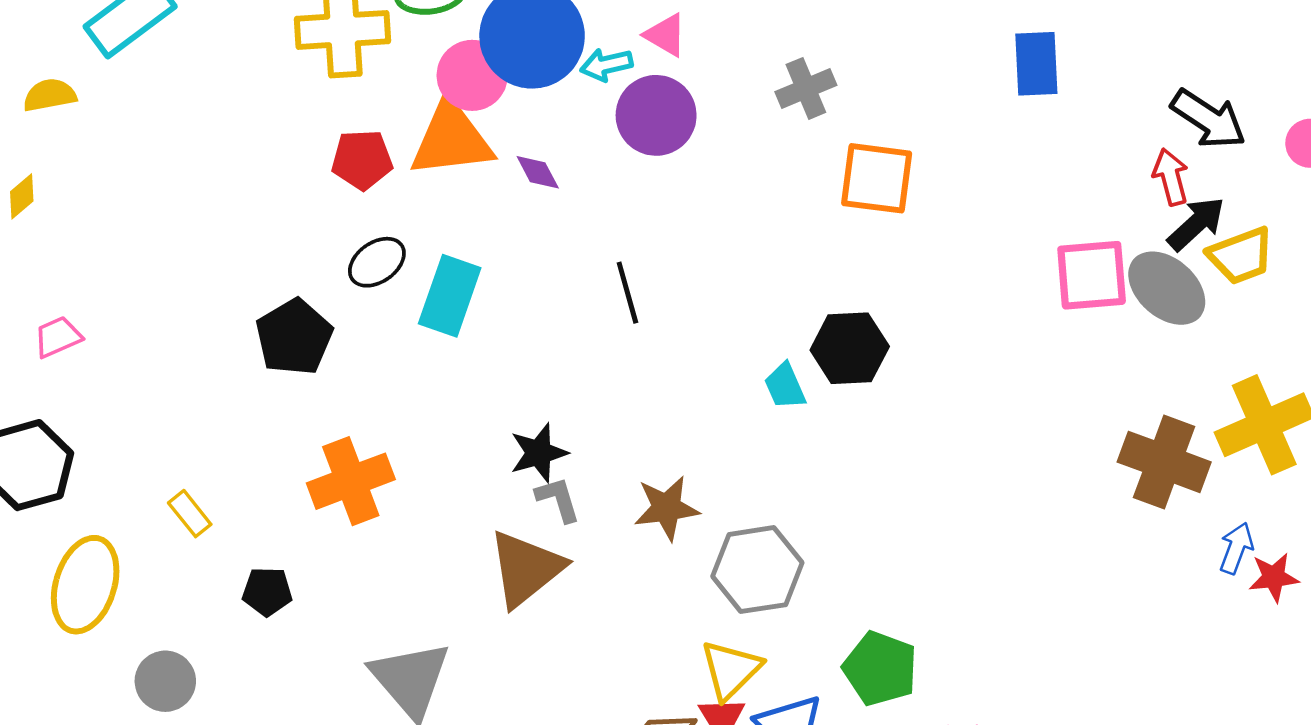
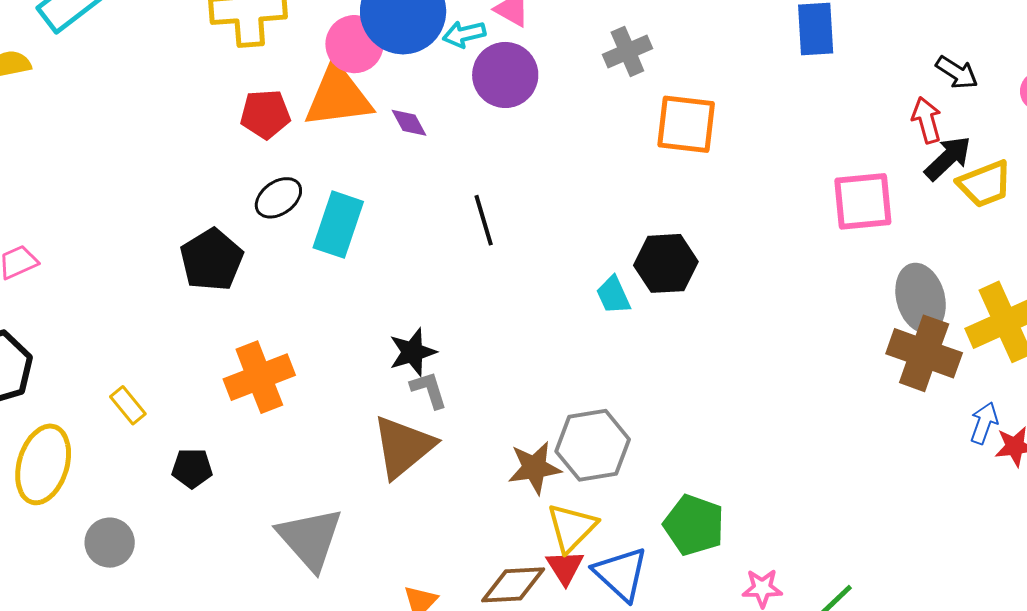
black arrow: (1208, 119) -> (957, 72), size x0.7
gray ellipse: (1167, 288) -> (921, 298), moved, turned 34
brown star: (667, 508) -> (534, 468), moved

